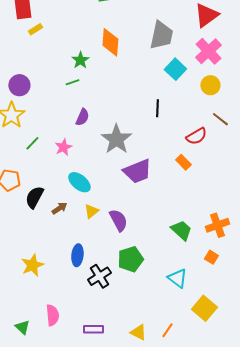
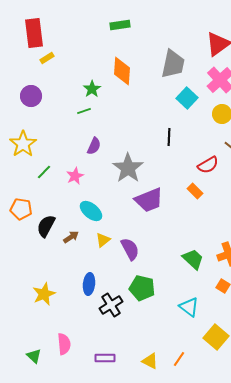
purple circle: (19, 85) -> (31, 96), moved
green pentagon: (130, 259) -> (142, 288), turned 30

